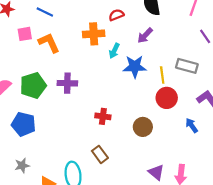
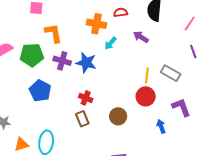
purple arrow: (145, 36) -> (141, 37), turned 63
orange L-shape: (49, 43) -> (53, 33), moved
blue star: (135, 67) -> (86, 63), moved
blue pentagon: (24, 124) -> (40, 91), moved
brown rectangle: (100, 154) -> (82, 119), moved

